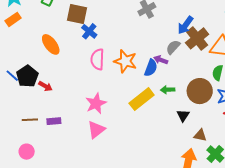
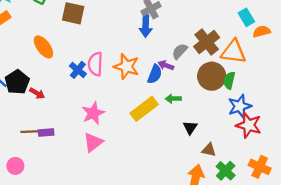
blue arrow: (185, 25) -> (146, 26), moved, turned -36
blue cross: (89, 31) -> (78, 70), moved
brown circle: (200, 91) -> (212, 76), moved
brown line: (30, 120) -> (29, 132), moved

